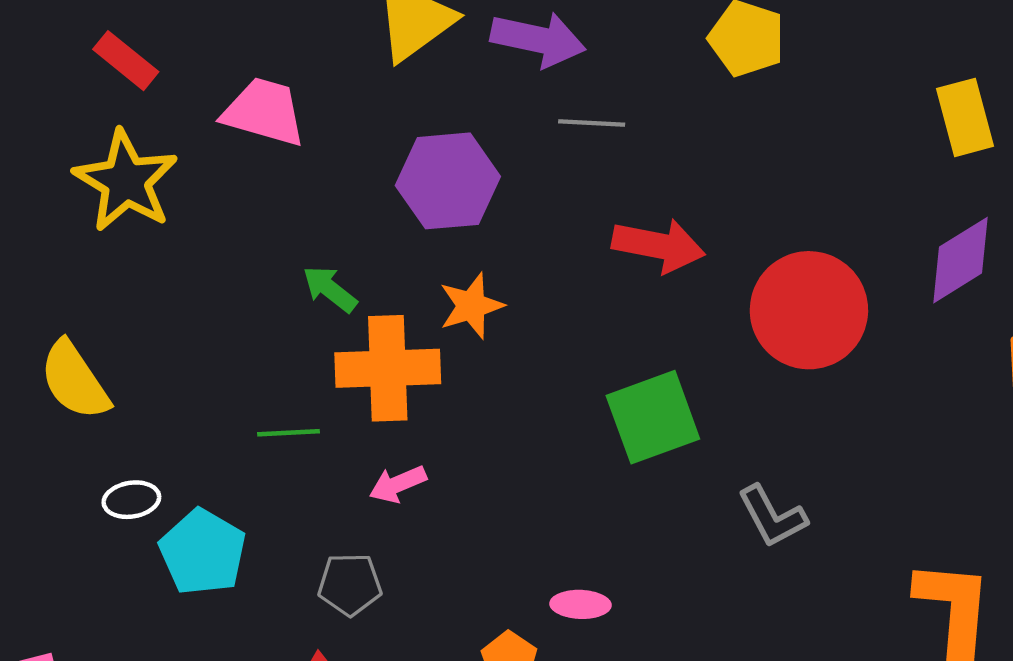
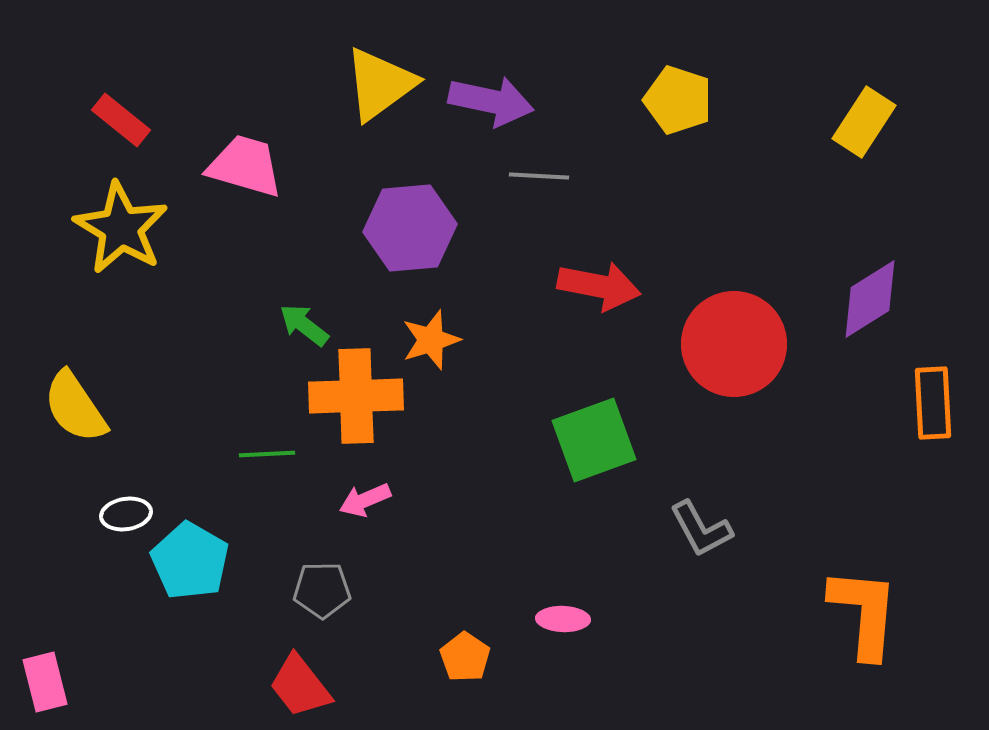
yellow rectangle: (965, 117) -> (864, 122), moved, turned 48
pink ellipse: (580, 604) -> (563, 619), moved

